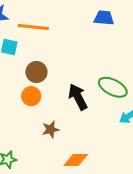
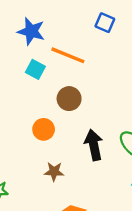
brown circle: (36, 72) -> (69, 99), moved

